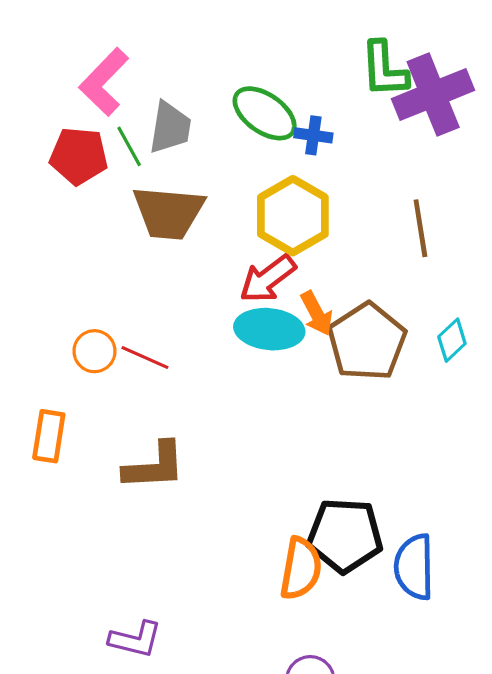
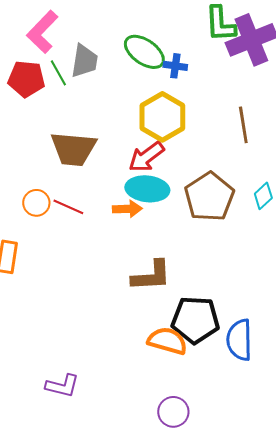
brown trapezoid: (169, 213) -> (73, 149), moved
orange arrow: (317, 313) -> (127, 209), moved, turned -64
brown L-shape: (154, 466) -> (151, 276), moved
orange semicircle: (301, 568) -> (167, 341), turned -84

